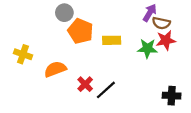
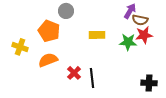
gray circle: (64, 13) -> (66, 11), moved
orange pentagon: (81, 31) -> (49, 31), moved
black line: (106, 90) -> (92, 78), turned -54

